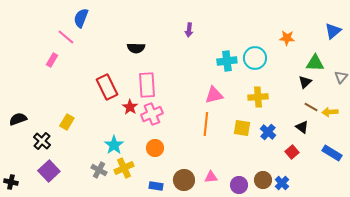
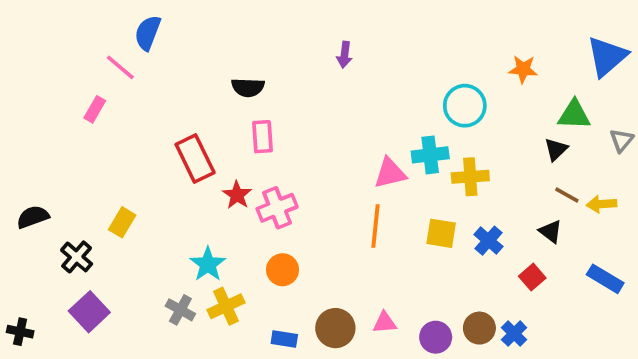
blue triangle: (333, 31) -> (607, 56), size x1.4
cyan cross: (227, 61) -> (430, 155), moved
pink rectangle: (147, 85) -> (262, 137), moved, size x0.7

